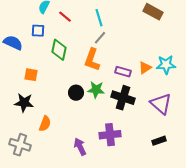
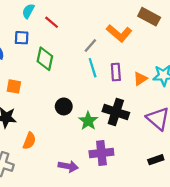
cyan line: (99, 18) -> (93, 68), moved
orange L-shape: (92, 60) -> (119, 33), moved, turned -70
purple rectangle: (123, 72) -> (116, 72), moved, turned 70
green star: (96, 90) -> (88, 121), moved, turned 30
purple arrow: (80, 147) -> (68, 166), turned 126

